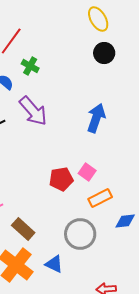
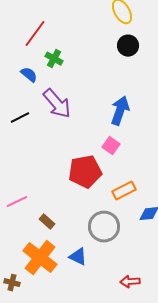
pink square: (87, 172) -> (111, 146), moved
red pentagon: (61, 179) -> (85, 172), size x1.4
brown rectangle: (23, 229) -> (47, 222), size x0.7

